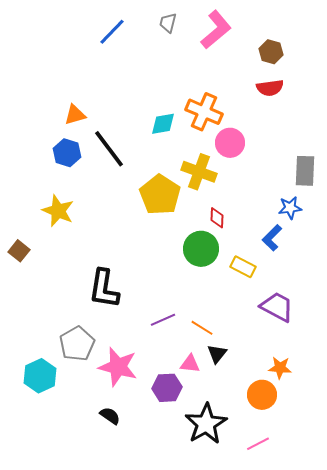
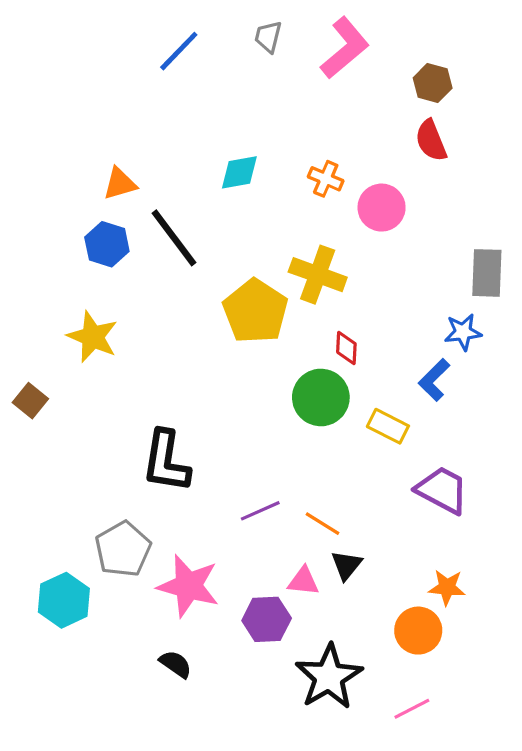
red semicircle: (270, 88) -> (431, 140), turned 76
orange cross: (204, 112) -> (326, 179), size x0.6
cyan diamond: (163, 124) -> (239, 172), moved
pink circle: (230, 143) -> (382, 208), moved

